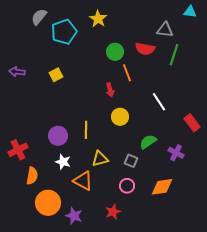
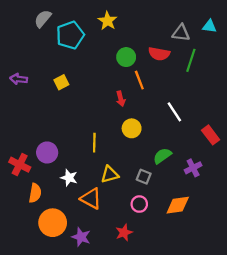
cyan triangle: (190, 12) -> (209, 26), moved
purple circle: (58, 136) -> (47, 152), moved
red cross: (18, 150) -> (20, 165), turned -36
purple cross: (176, 153) -> (193, 168), turned 35

